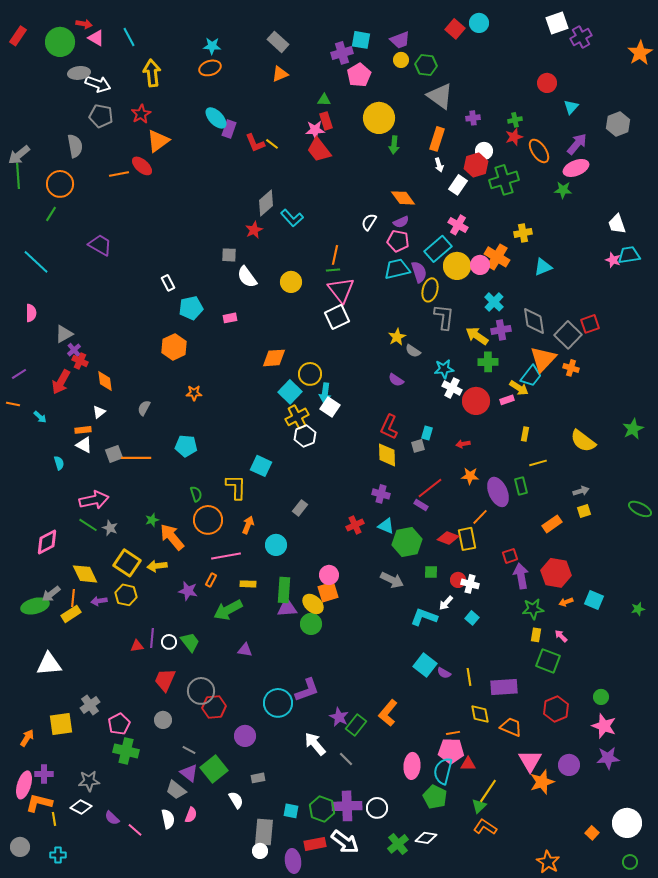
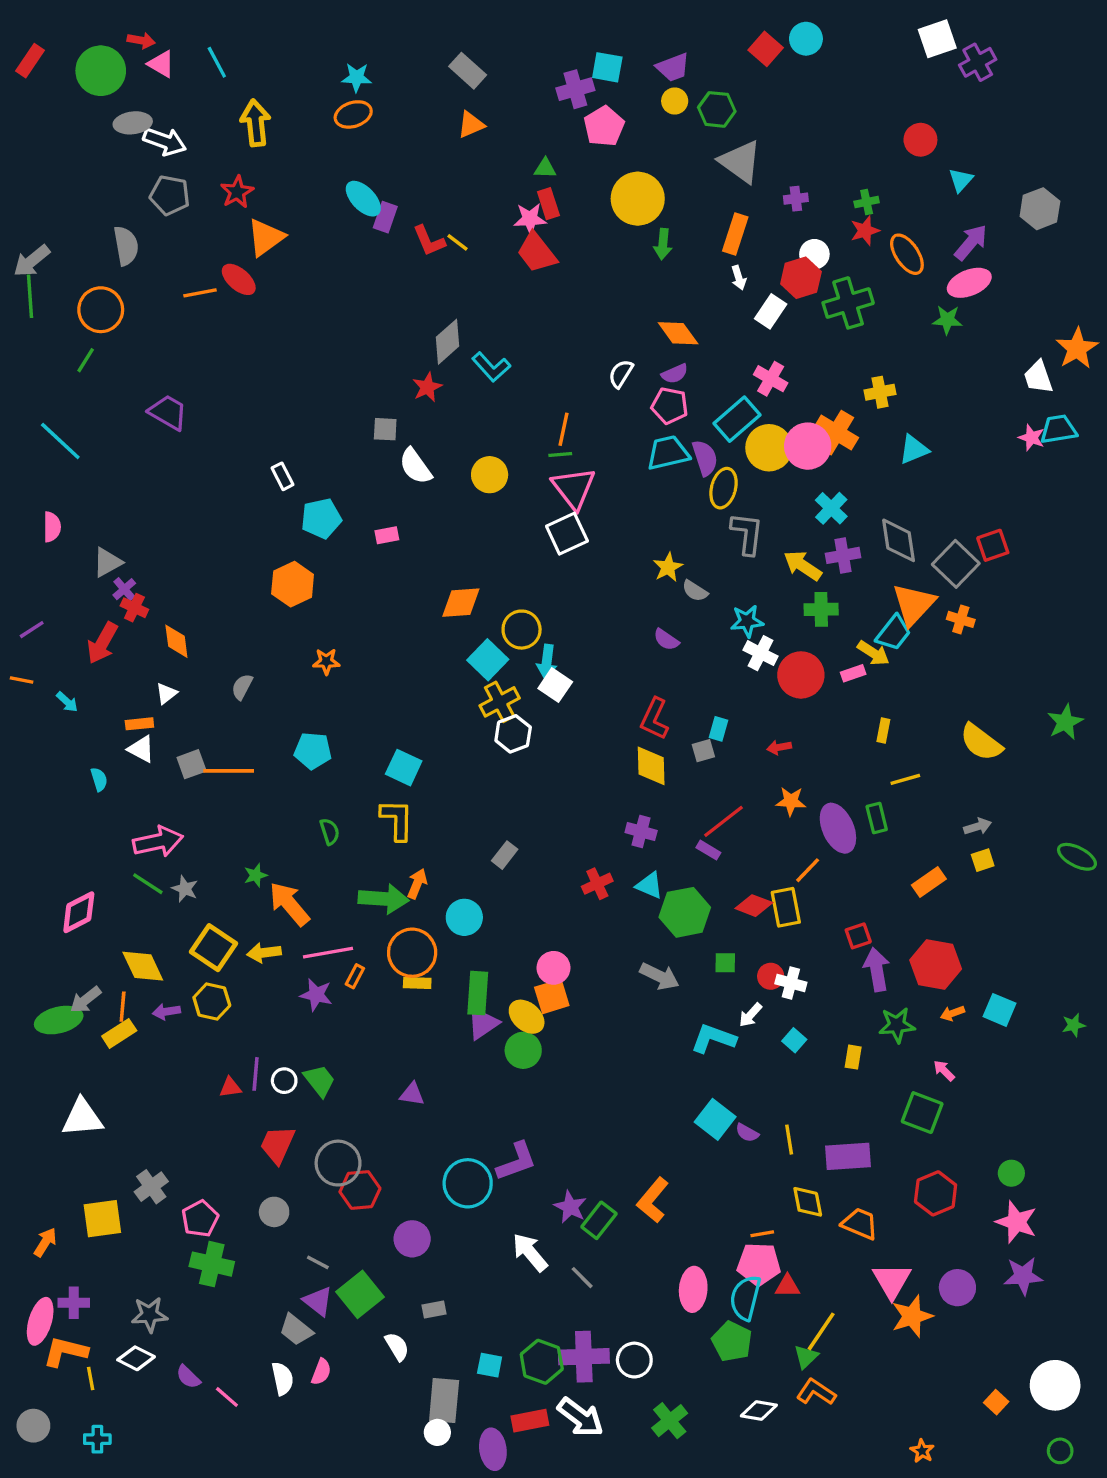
orange star: (640, 53) -> (1077, 348), moved
pink circle: (480, 265) -> (808, 446), size x1.4
cyan square: (261, 466) -> (404, 768), moved
orange circle: (208, 520) -> (412, 953), moved
pink line: (226, 556) -> (328, 953), moved
purple triangle: (287, 608) -> (483, 1023), turned -30
green arrow: (228, 610) -> (383, 899), moved, turned -148
yellow rectangle: (536, 635) -> (853, 1057), moved
white diamond: (426, 838) -> (759, 1411), moved
orange star: (548, 862) -> (922, 1451), size x0.6

